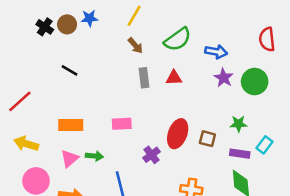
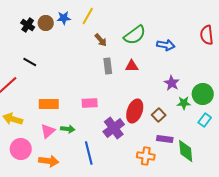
yellow line: (134, 16) -> (88, 16), moved
black line: (70, 70) -> (30, 62), moved
purple star: (224, 78) -> (172, 83), moved
green circle: (255, 82) -> (203, 94), moved
brown square: (207, 139) -> (159, 115), turned 32
purple rectangle: (240, 154) -> (165, 139), moved
purple cross: (152, 155) -> (114, 128), size x1.5

